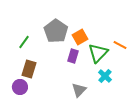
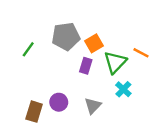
gray pentagon: (56, 31) -> (66, 36), turned 30
brown rectangle: (29, 69) -> (34, 112), moved
purple circle: (20, 87) -> (59, 102), moved

